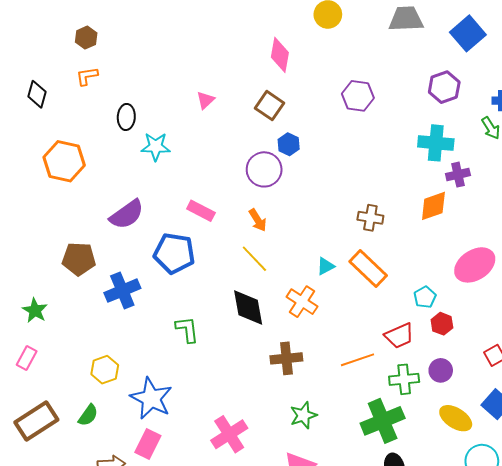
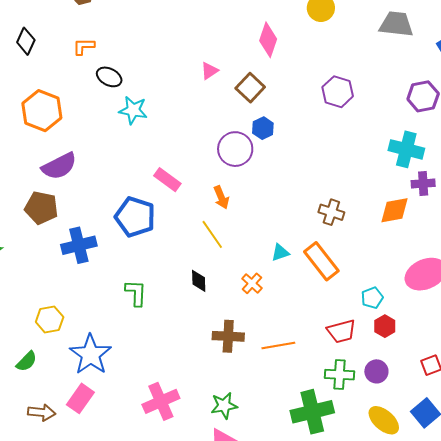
orange L-shape: (87, 76) -> (84, 46), moved
pink triangle: (206, 100) -> (209, 71), moved
black ellipse: (126, 117) -> (109, 77), turned -75
purple semicircle: (127, 214) -> (59, 166), moved
orange cross: (302, 302) -> (252, 283), size x0.7
black diamond: (248, 307) -> (199, 281), size x0.6
orange line: (358, 360) -> (278, 345), moved
green star: (303, 415) -> (224, 406), moved

